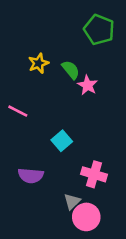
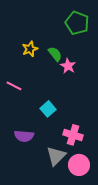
gray triangle: (72, 201) -> (56, 156), size x1.5
pink circle: (86, 217) -> (79, 165), moved

